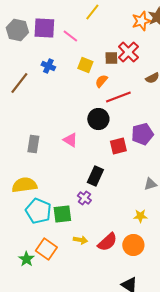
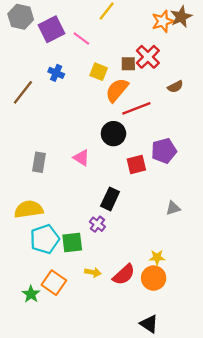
purple square: (44, 28) -> (52, 29), turned -30
gray hexagon: (17, 30) -> (21, 17), moved
orange semicircle: (101, 81) -> (117, 90), size x1.6
cyan pentagon: (38, 211) -> (45, 239), turned 30
yellow star: (140, 216) -> (157, 257), moved

